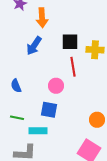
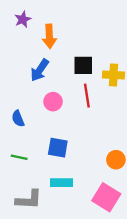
pink circle: (56, 86) -> (53, 102), moved
cyan rectangle: (38, 131) -> (61, 183), moved

